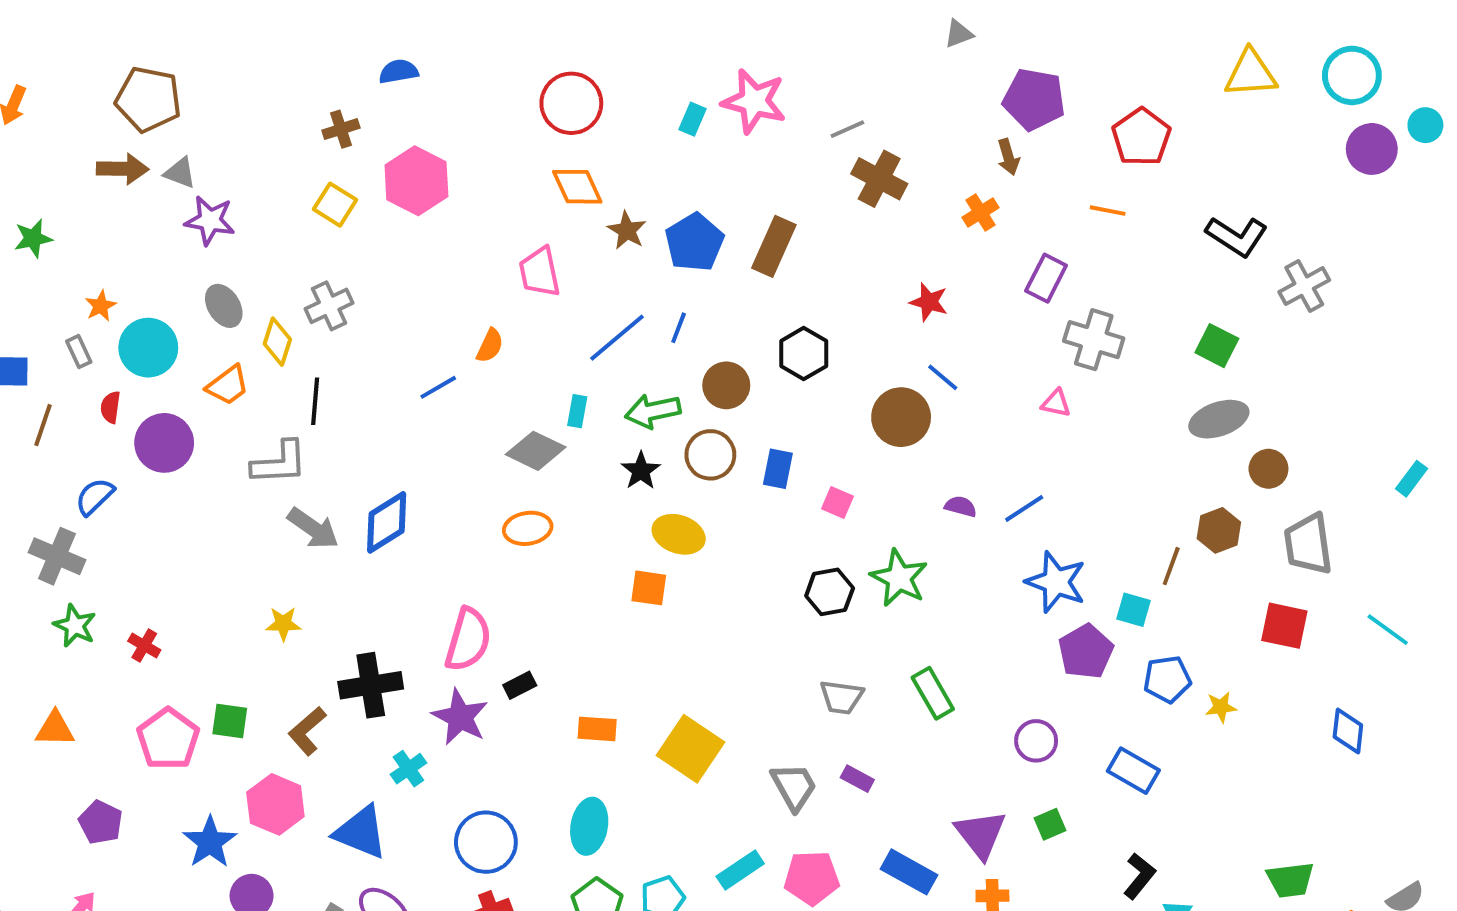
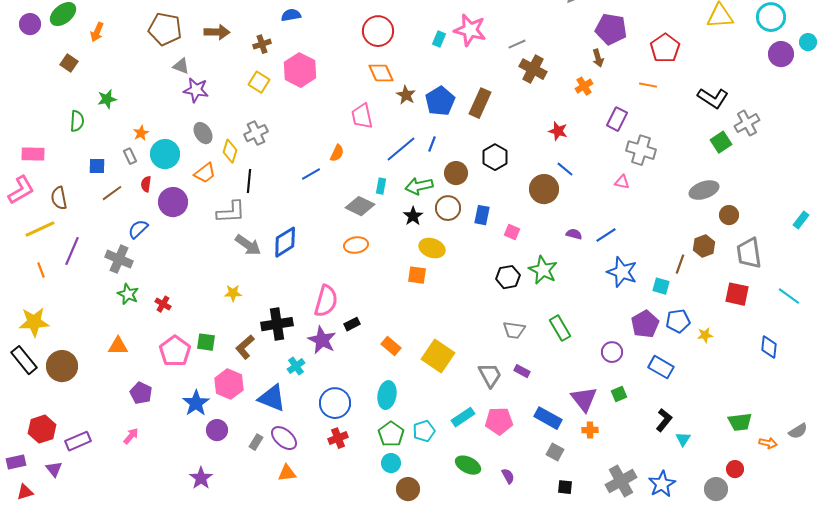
brown arrow: (122, 169) -> (217, 32), moved
green square: (1217, 346) -> (721, 142), moved, turned 30
brown line: (43, 425) -> (112, 193), turned 35
purple pentagon: (1086, 651) -> (645, 324), moved
orange rectangle: (597, 729) -> (391, 346), turned 36

